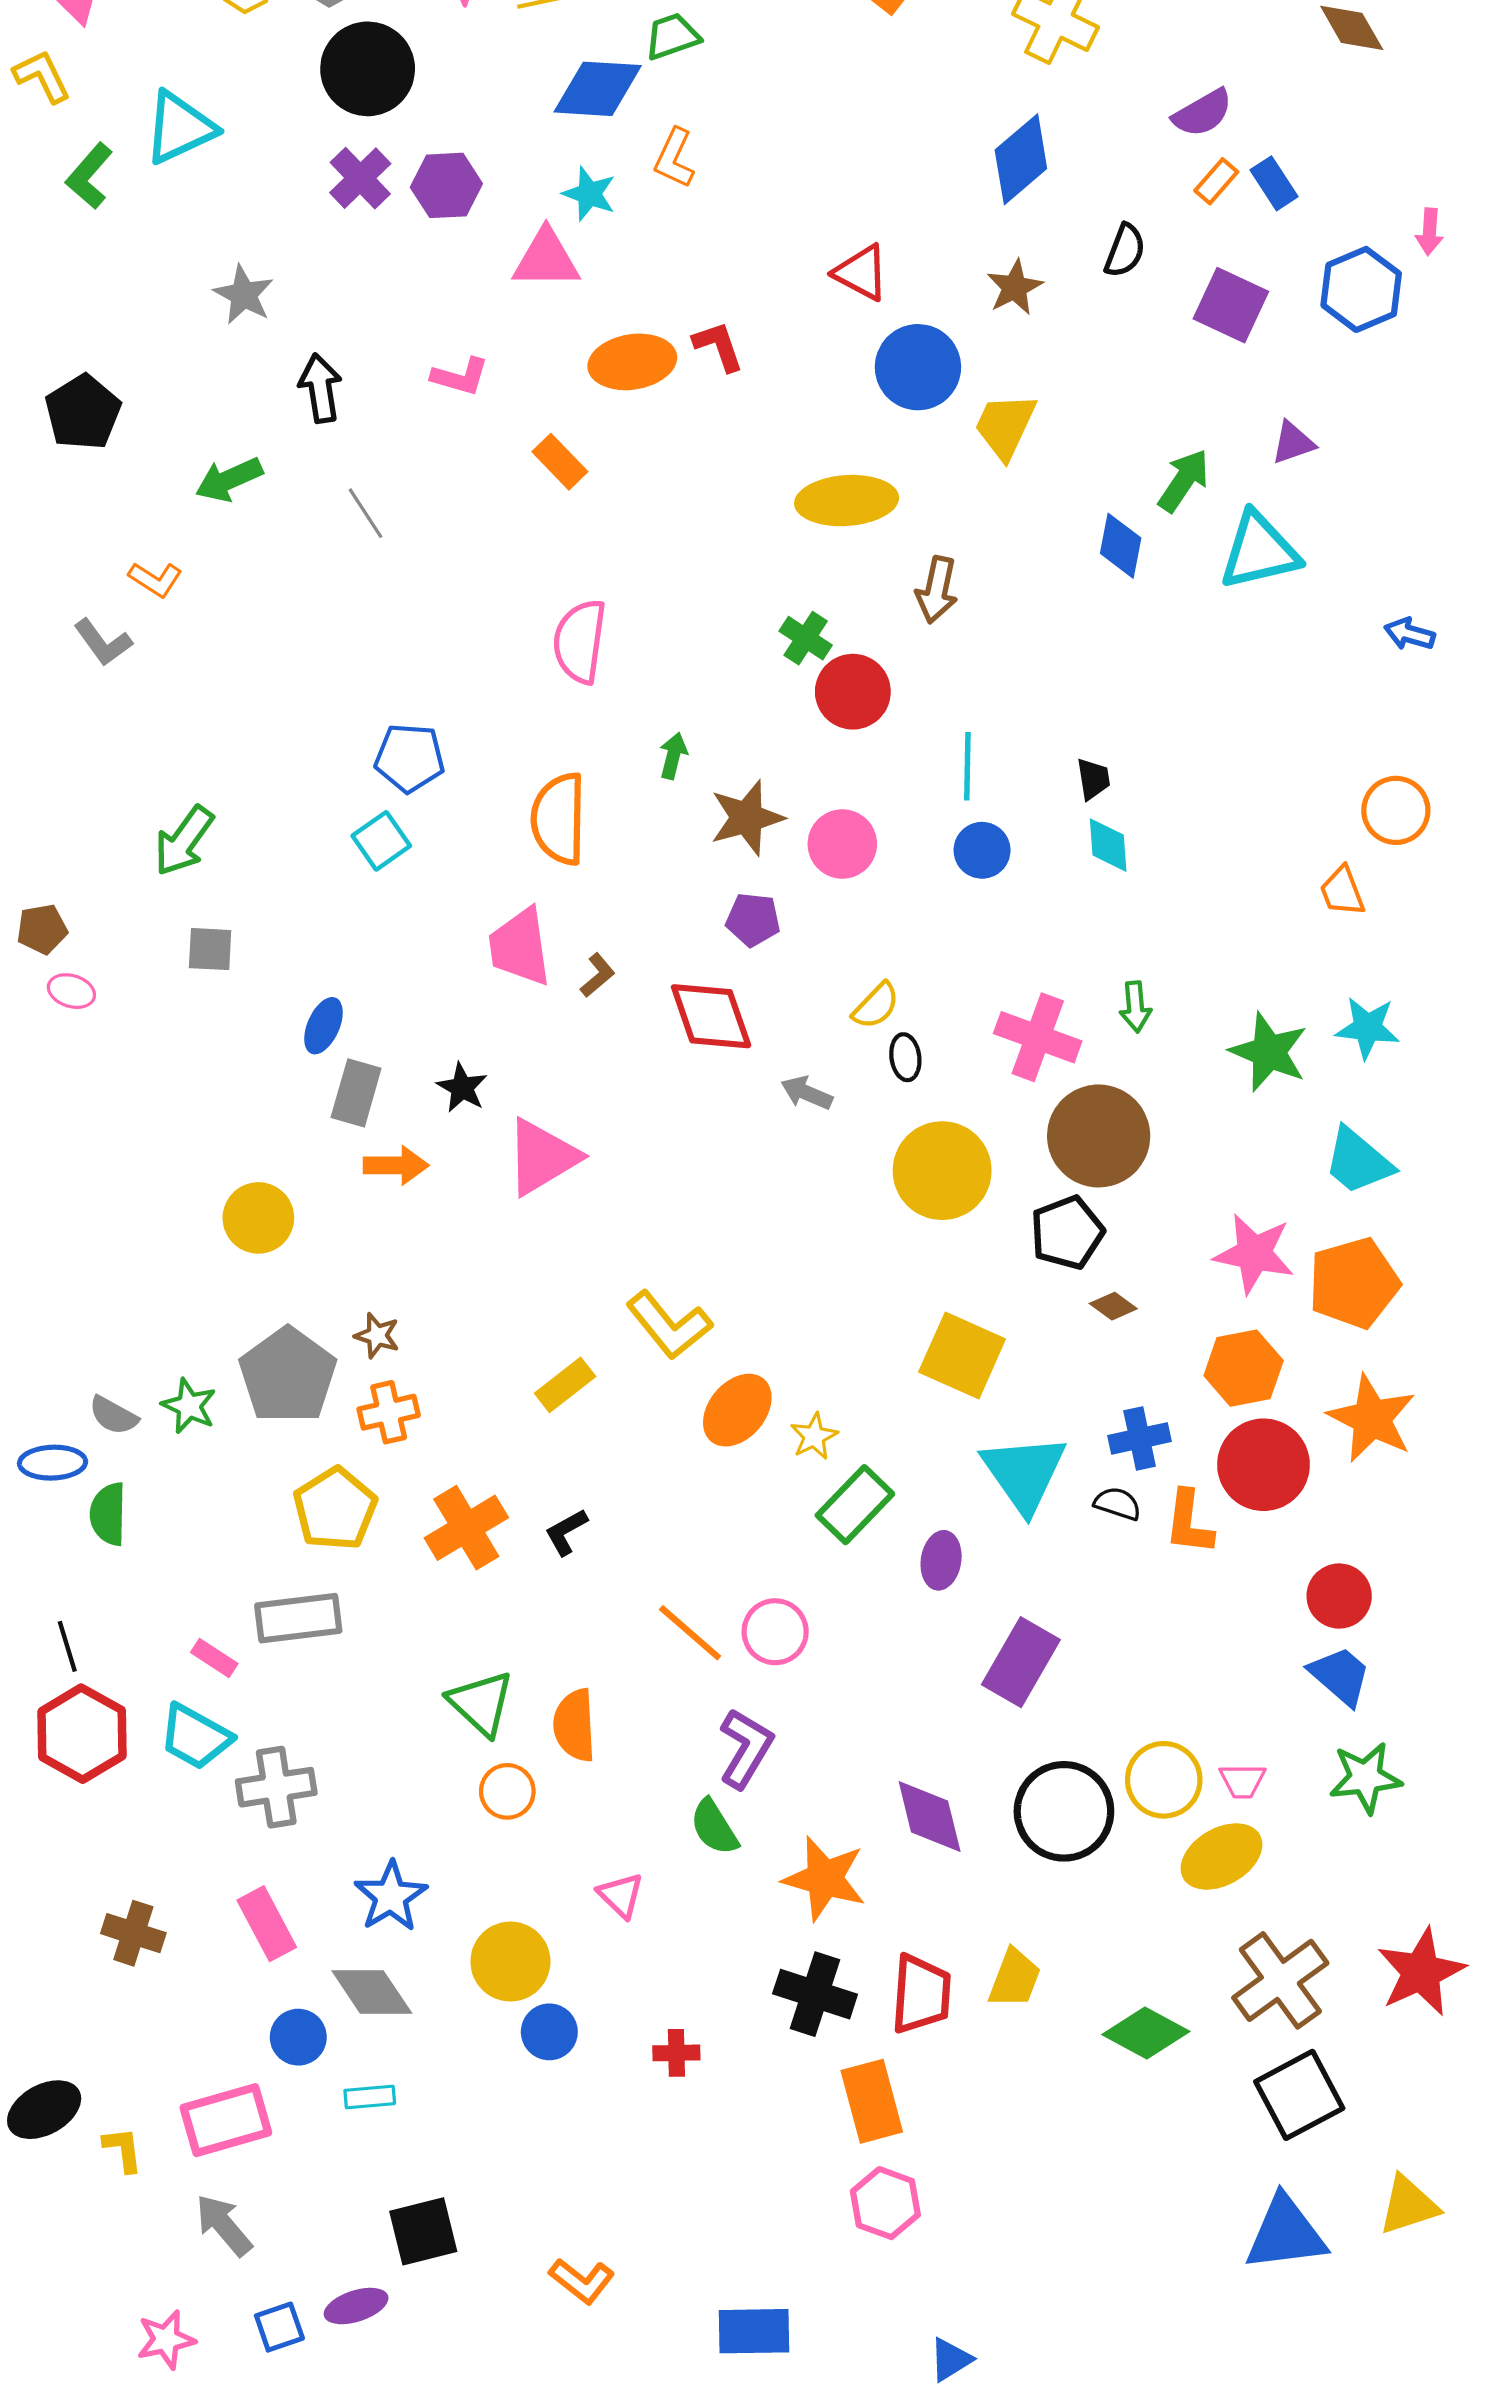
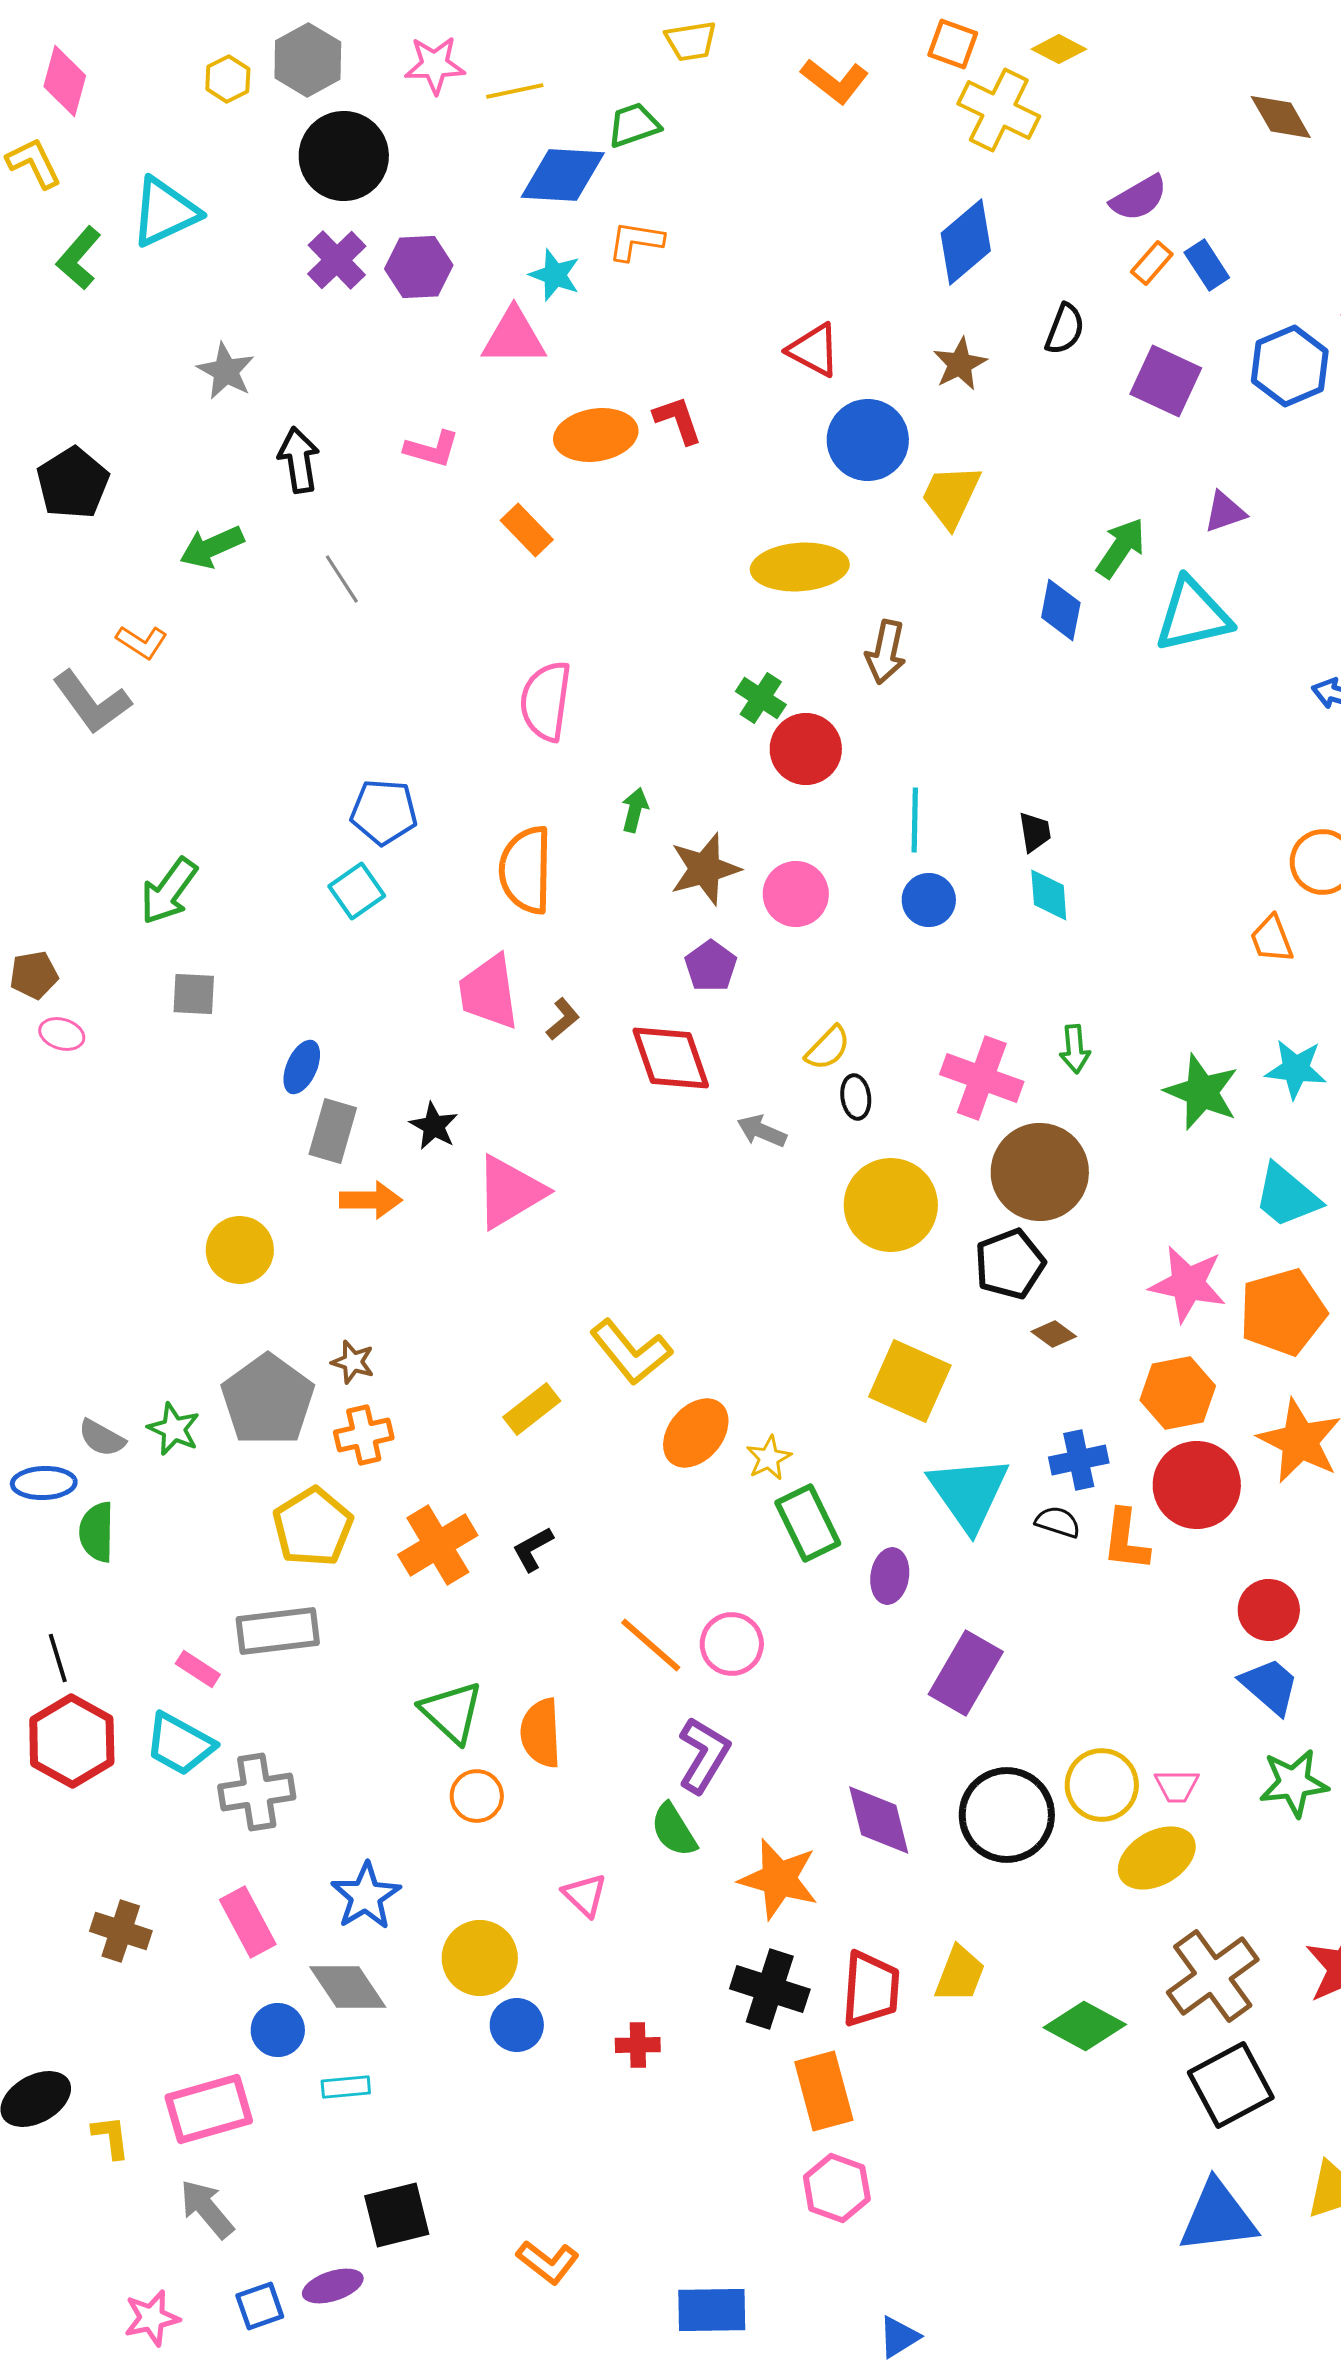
orange L-shape: (674, 158) -> (636, 241), turned 74
gray L-shape: (103, 642) -> (92, 702), size x1.4
purple pentagon: (753, 920) -> (711, 966), turned 30
green rectangle: (855, 1505) -> (808, 1523), turned -70

